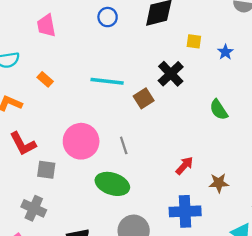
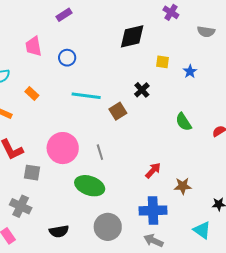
blue circle: (108, 17) -> (67, 58), moved
black cross: (171, 74) -> (142, 90), size x0.7

